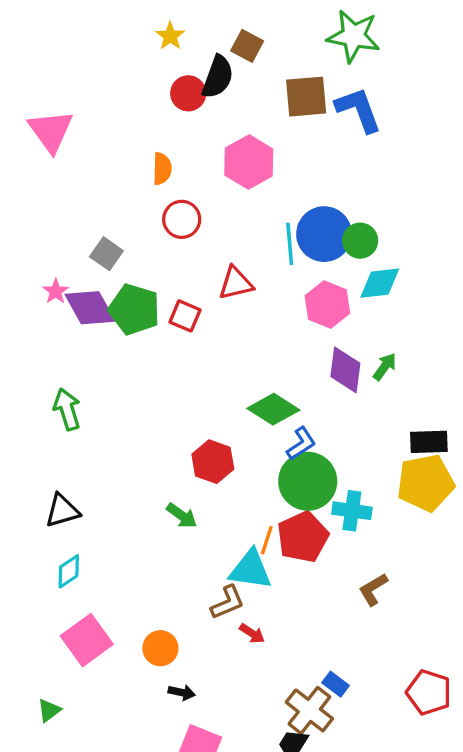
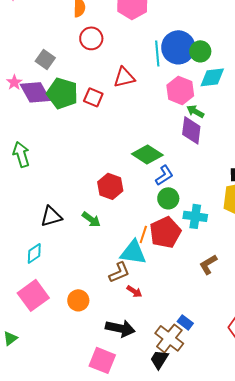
green arrow: (385, 367) -> (195, 111), moved, turned -96
green circle: (308, 481) -> (168, 198), size x0.6
black triangle: (62, 511) -> (51, 216), moved
cyan diamond: (69, 571) -> (34, 253), moved
black arrow: (182, 692) -> (120, 328), moved, size x1.8

